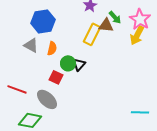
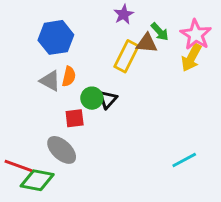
gray triangle: (31, 45) -> (50, 81), moved
red square: (56, 77) -> (75, 118), turned -32
red line: (17, 89) -> (18, 166), moved
cyan line: (140, 112) -> (184, 160), moved, turned -30

